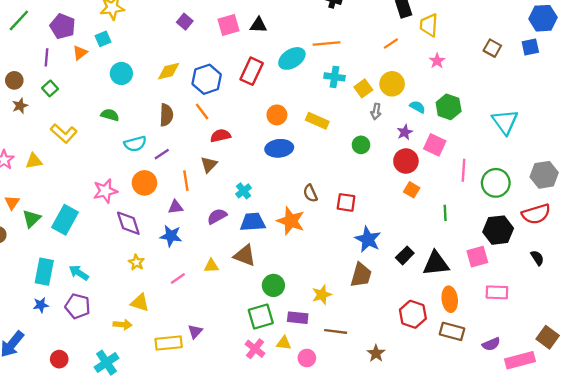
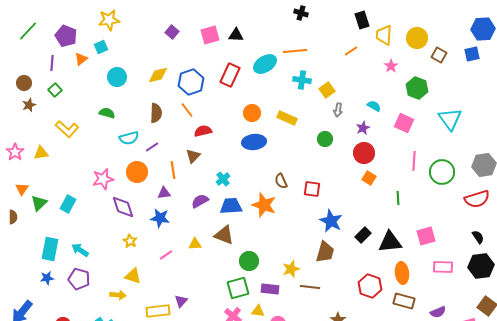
yellow circle: (392, 84) -> (417, 38), moved
green hexagon: (449, 107) -> (417, 88), moved
pink square: (435, 145) -> (404, 123), moved
cyan rectangle: (65, 220) -> (68, 204), size x0.7
black hexagon: (498, 230) -> (481, 266), moved
brown line: (336, 331) -> (310, 287), moved

